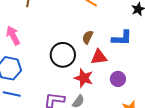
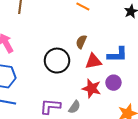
blue L-shape: (122, 38) -> (117, 55), moved
red star: (84, 78) -> (92, 88), moved

